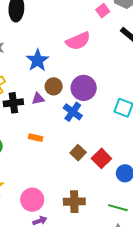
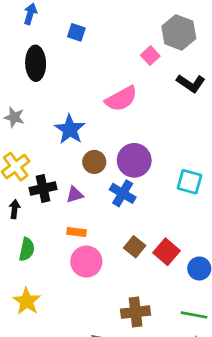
purple triangle: (38, 99) -> (75, 195), moved
pink circle: (32, 200) -> (86, 262), moved

